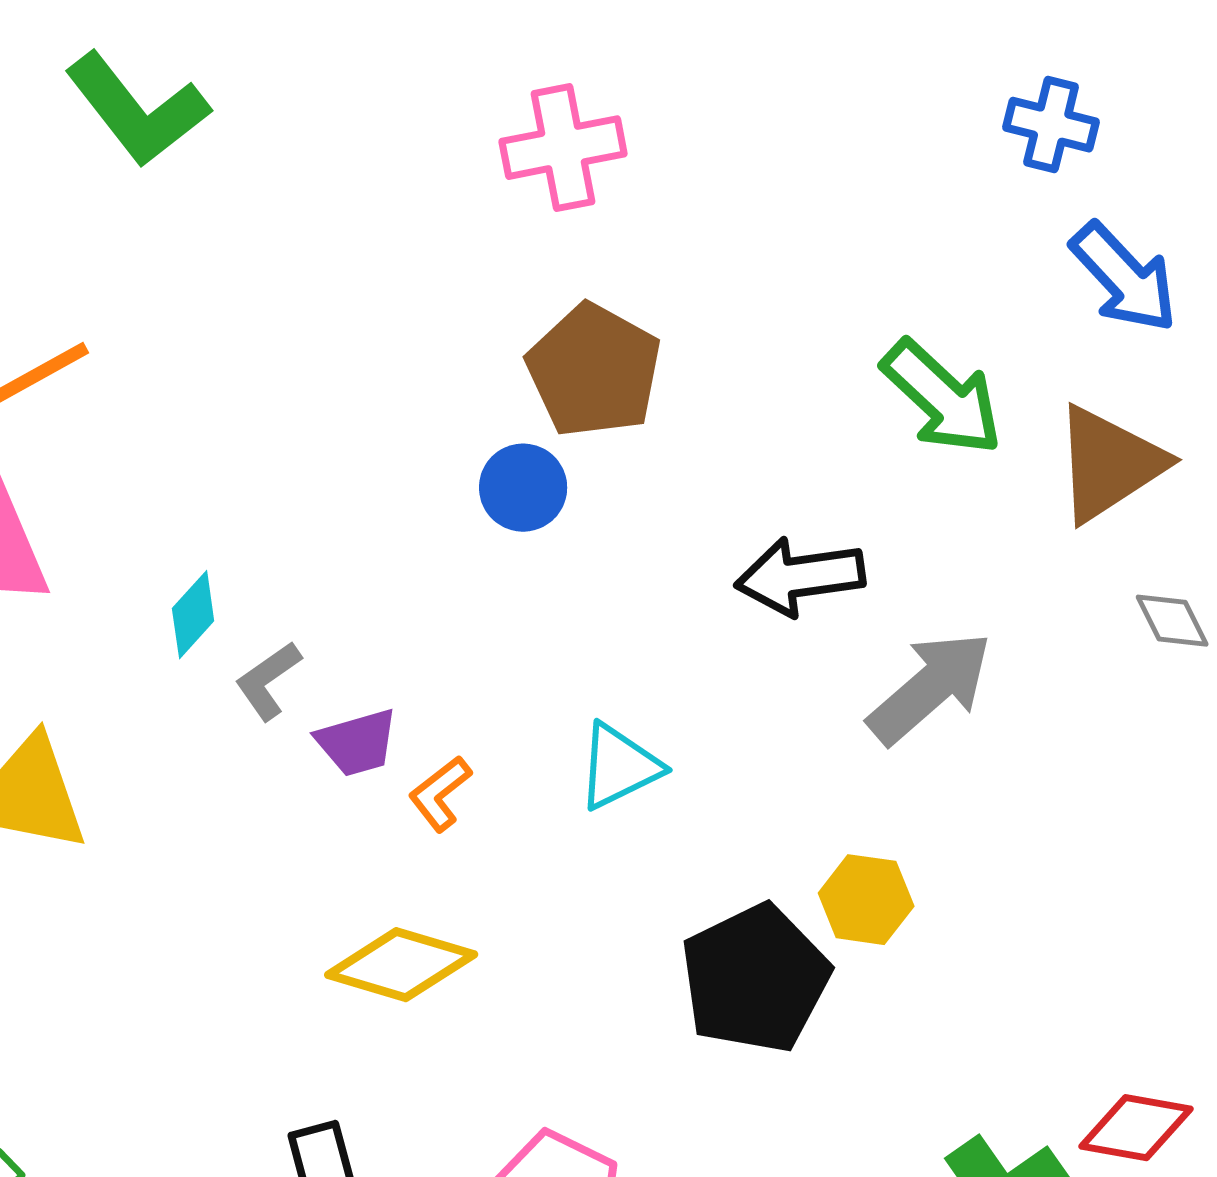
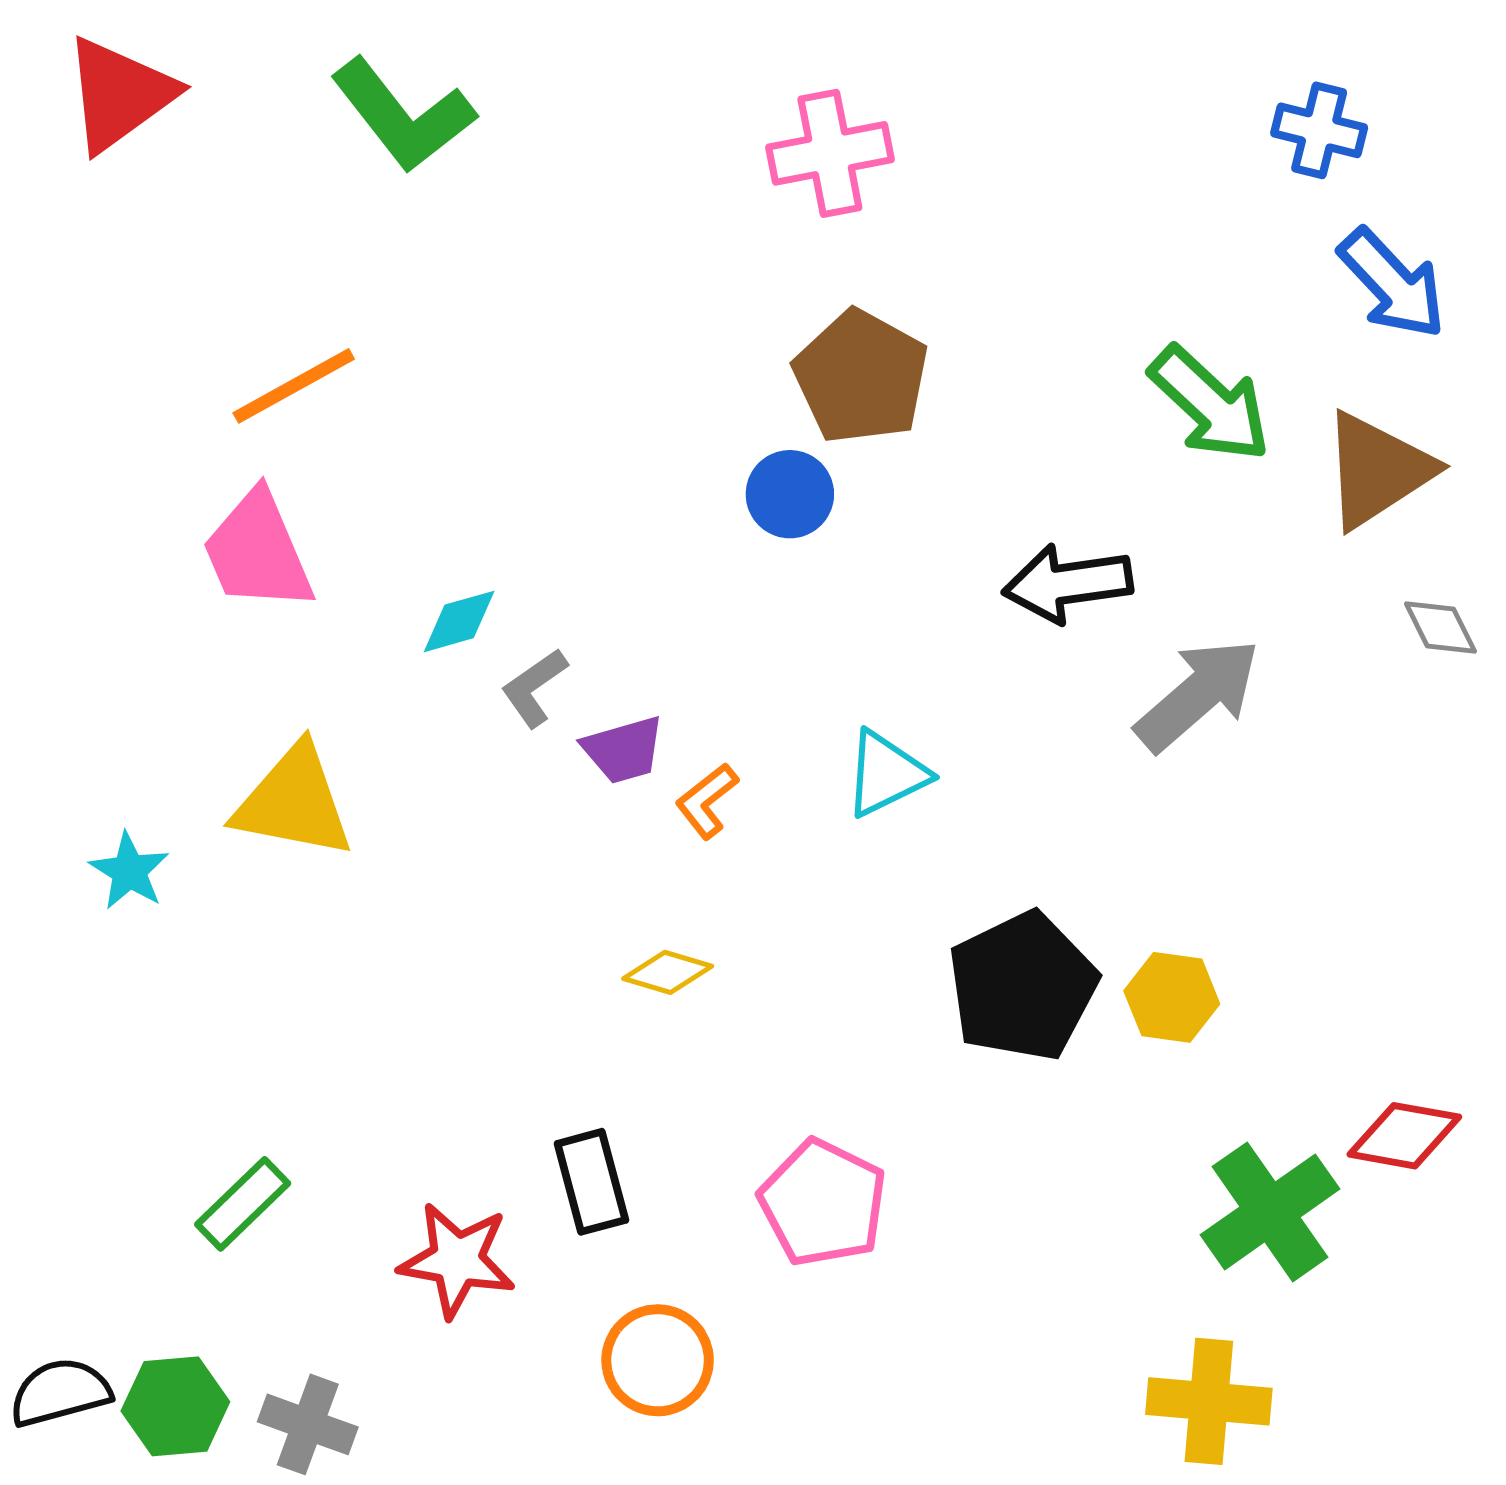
cyan diamond: (193, 615) -> (459, 621), turned 32
yellow hexagon: (866, 900) -> (1172, 997), moved
yellow diamond: (401, 965) -> (668, 972), size x0.6

